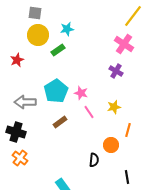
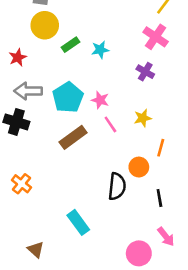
cyan star: (67, 29) -> (100, 50), moved
gray arrow: (25, 102) -> (28, 91), moved
brown rectangle: (60, 122) -> (73, 137), size x1.5
black cross: (16, 132) -> (16, 122), moved
black semicircle: (94, 160) -> (117, 186), size x1.5
black line: (127, 177) -> (159, 198), moved

